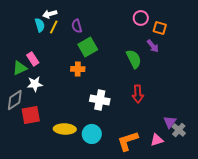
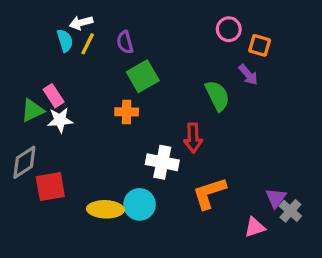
white star: (35, 84) -> (60, 120), moved
red arrow: (138, 94) -> (193, 138), moved
cyan circle: (92, 134) -> (140, 204), moved
orange L-shape: (128, 141) -> (209, 193), moved

